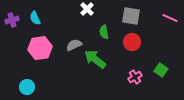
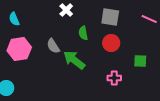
gray semicircle: (74, 45) -> (53, 46), turned -98
green square: (161, 70) -> (140, 61), moved, turned -32
pink cross: (135, 77) -> (114, 78), turned 32

